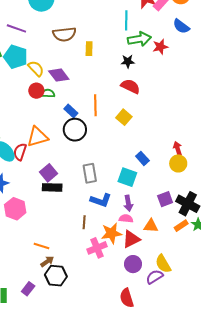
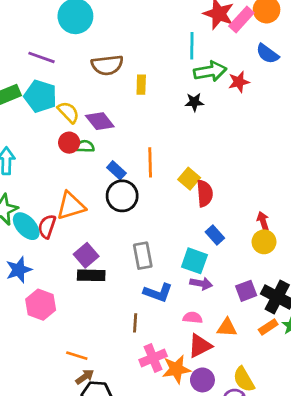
red semicircle: (130, 86) -> (205, 193), moved, turned 60
purple arrow: (128, 203) -> (201, 284), moved, turned -70
orange star: (111, 233) -> (176, 369), moved

